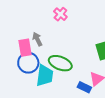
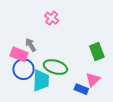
pink rectangle: (25, 48) -> (19, 54), turned -54

